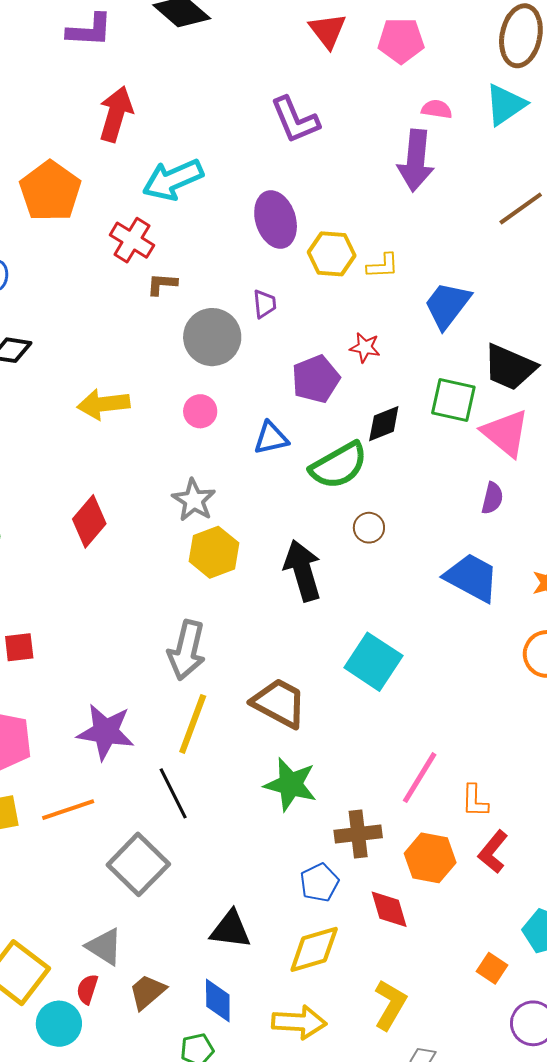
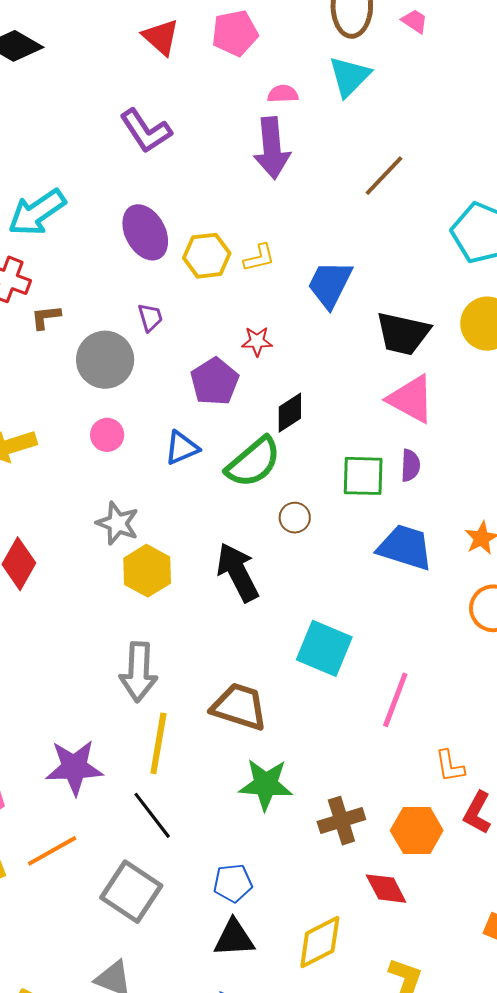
green square: (453, 400) -> (363, 476), moved
pink line: (420, 778) -> (395, 700), moved
blue pentagon: (319, 883) -> (233, 883), moved, turned 30

